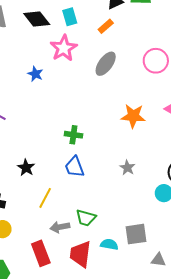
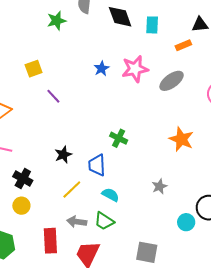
pink star: (64, 48) -> (135, 69), moved
blue trapezoid: (75, 167) -> (97, 165), moved
cyan semicircle: (109, 244) -> (110, 195), moved

